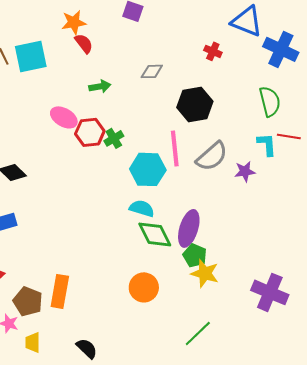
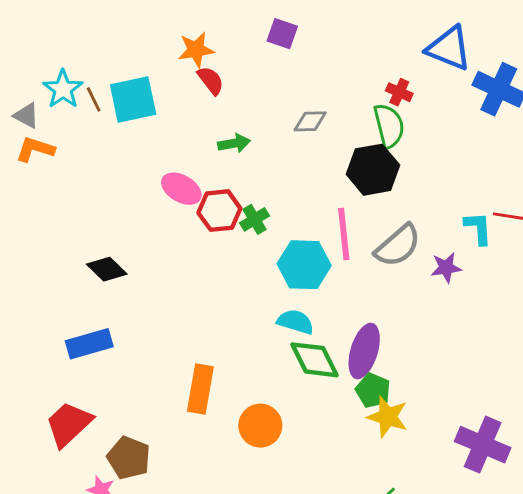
green semicircle: (270, 101) -> (389, 126), moved
orange circle: (144, 287) -> (260, 426), moved
orange rectangle: (60, 291) -> (200, 389), moved

